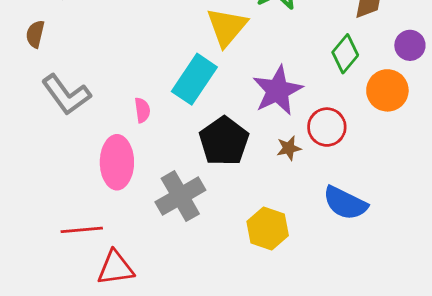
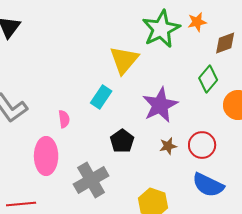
cyan rectangle: (194, 79) -> (101, 97), size x0.7
red circle: (327, 127) -> (202, 145), moved
black pentagon: (224, 141) -> (122, 141), size x0.7

